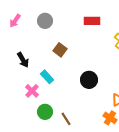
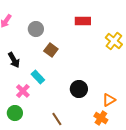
gray circle: (45, 21) -> (36, 29), moved
black circle: (89, 80) -> (79, 89), moved
green circle: (45, 112) -> (15, 113), moved

